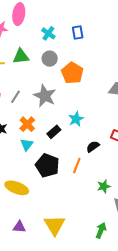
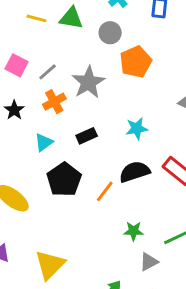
cyan star: (76, 119) -> (137, 129), moved
orange cross: (27, 124) -> (54, 102), moved
black semicircle: (93, 147) -> (135, 172), size x1.5

